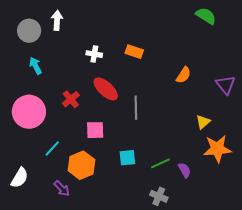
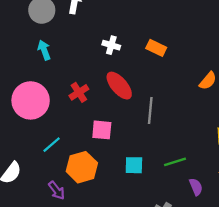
green line: (160, 163) -> (175, 162), moved

